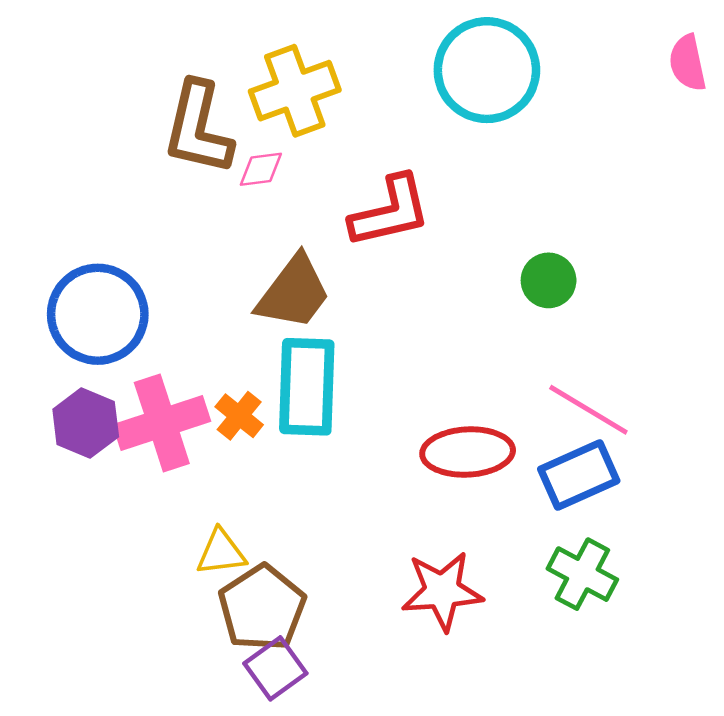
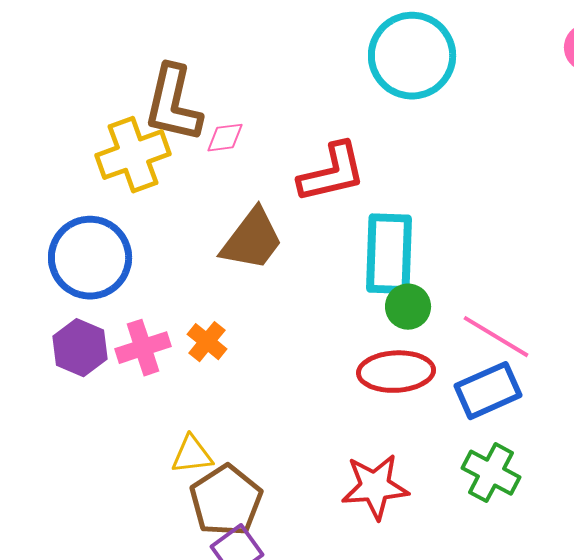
yellow cross: (295, 91) -> (133, 155), moved
green circle: (549, 280) -> (408, 307), moved
cyan rectangle: (307, 387) -> (389, 254), moved
pink cross: (162, 423) -> (143, 348), size x0.7

